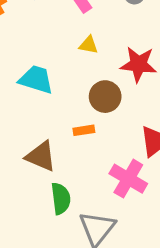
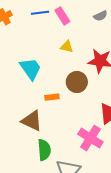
cyan trapezoid: (36, 79) -> (31, 69), turned 35
orange rectangle: (84, 130) -> (52, 97), moved

